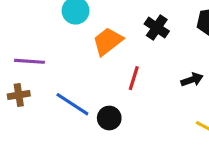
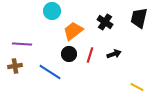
black arrow: (192, 80) -> (114, 54), moved
black circle: (109, 118) -> (69, 54), moved

